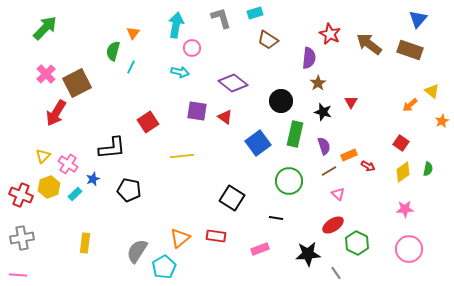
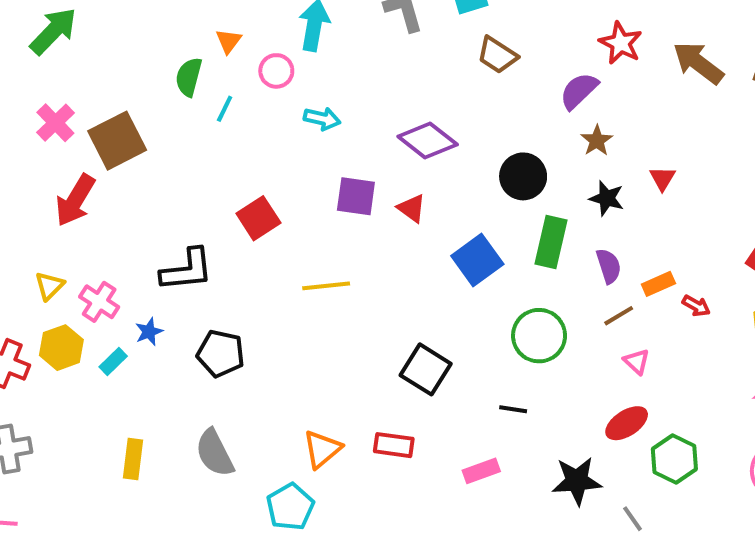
pink circle: (192, 48) -> (276, 71), moved
purple semicircle: (309, 58) -> (579, 91), turned -140
gray semicircle: (137, 251) -> (215, 453), moved, turned -60

